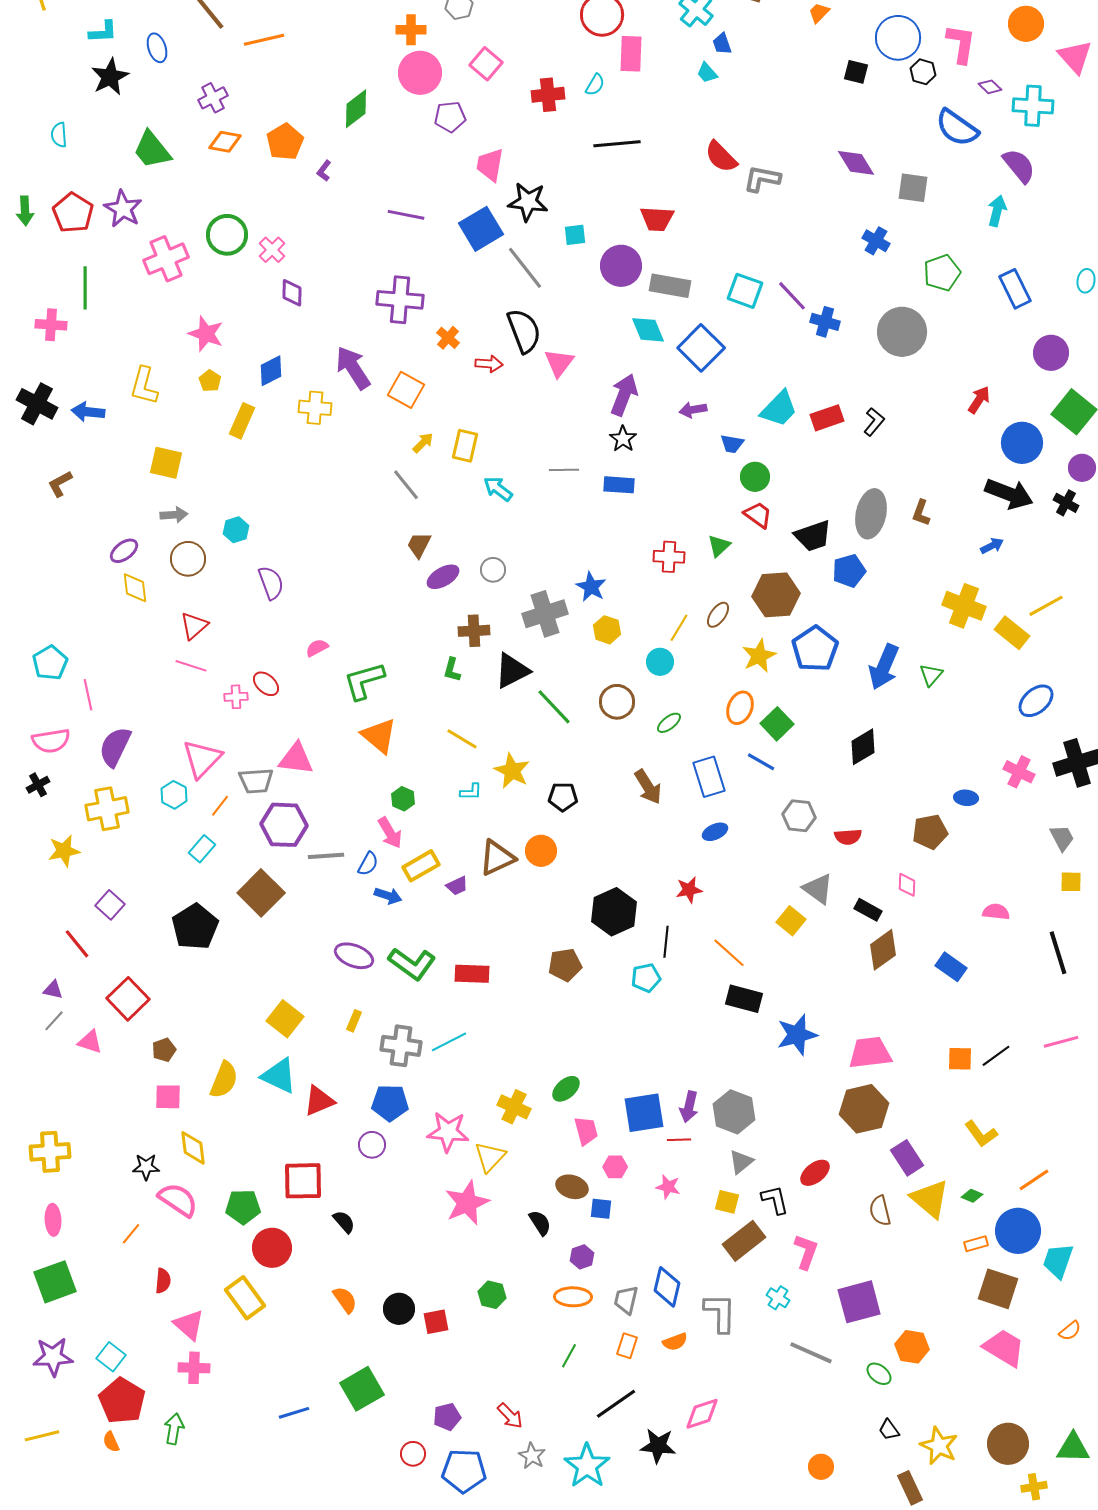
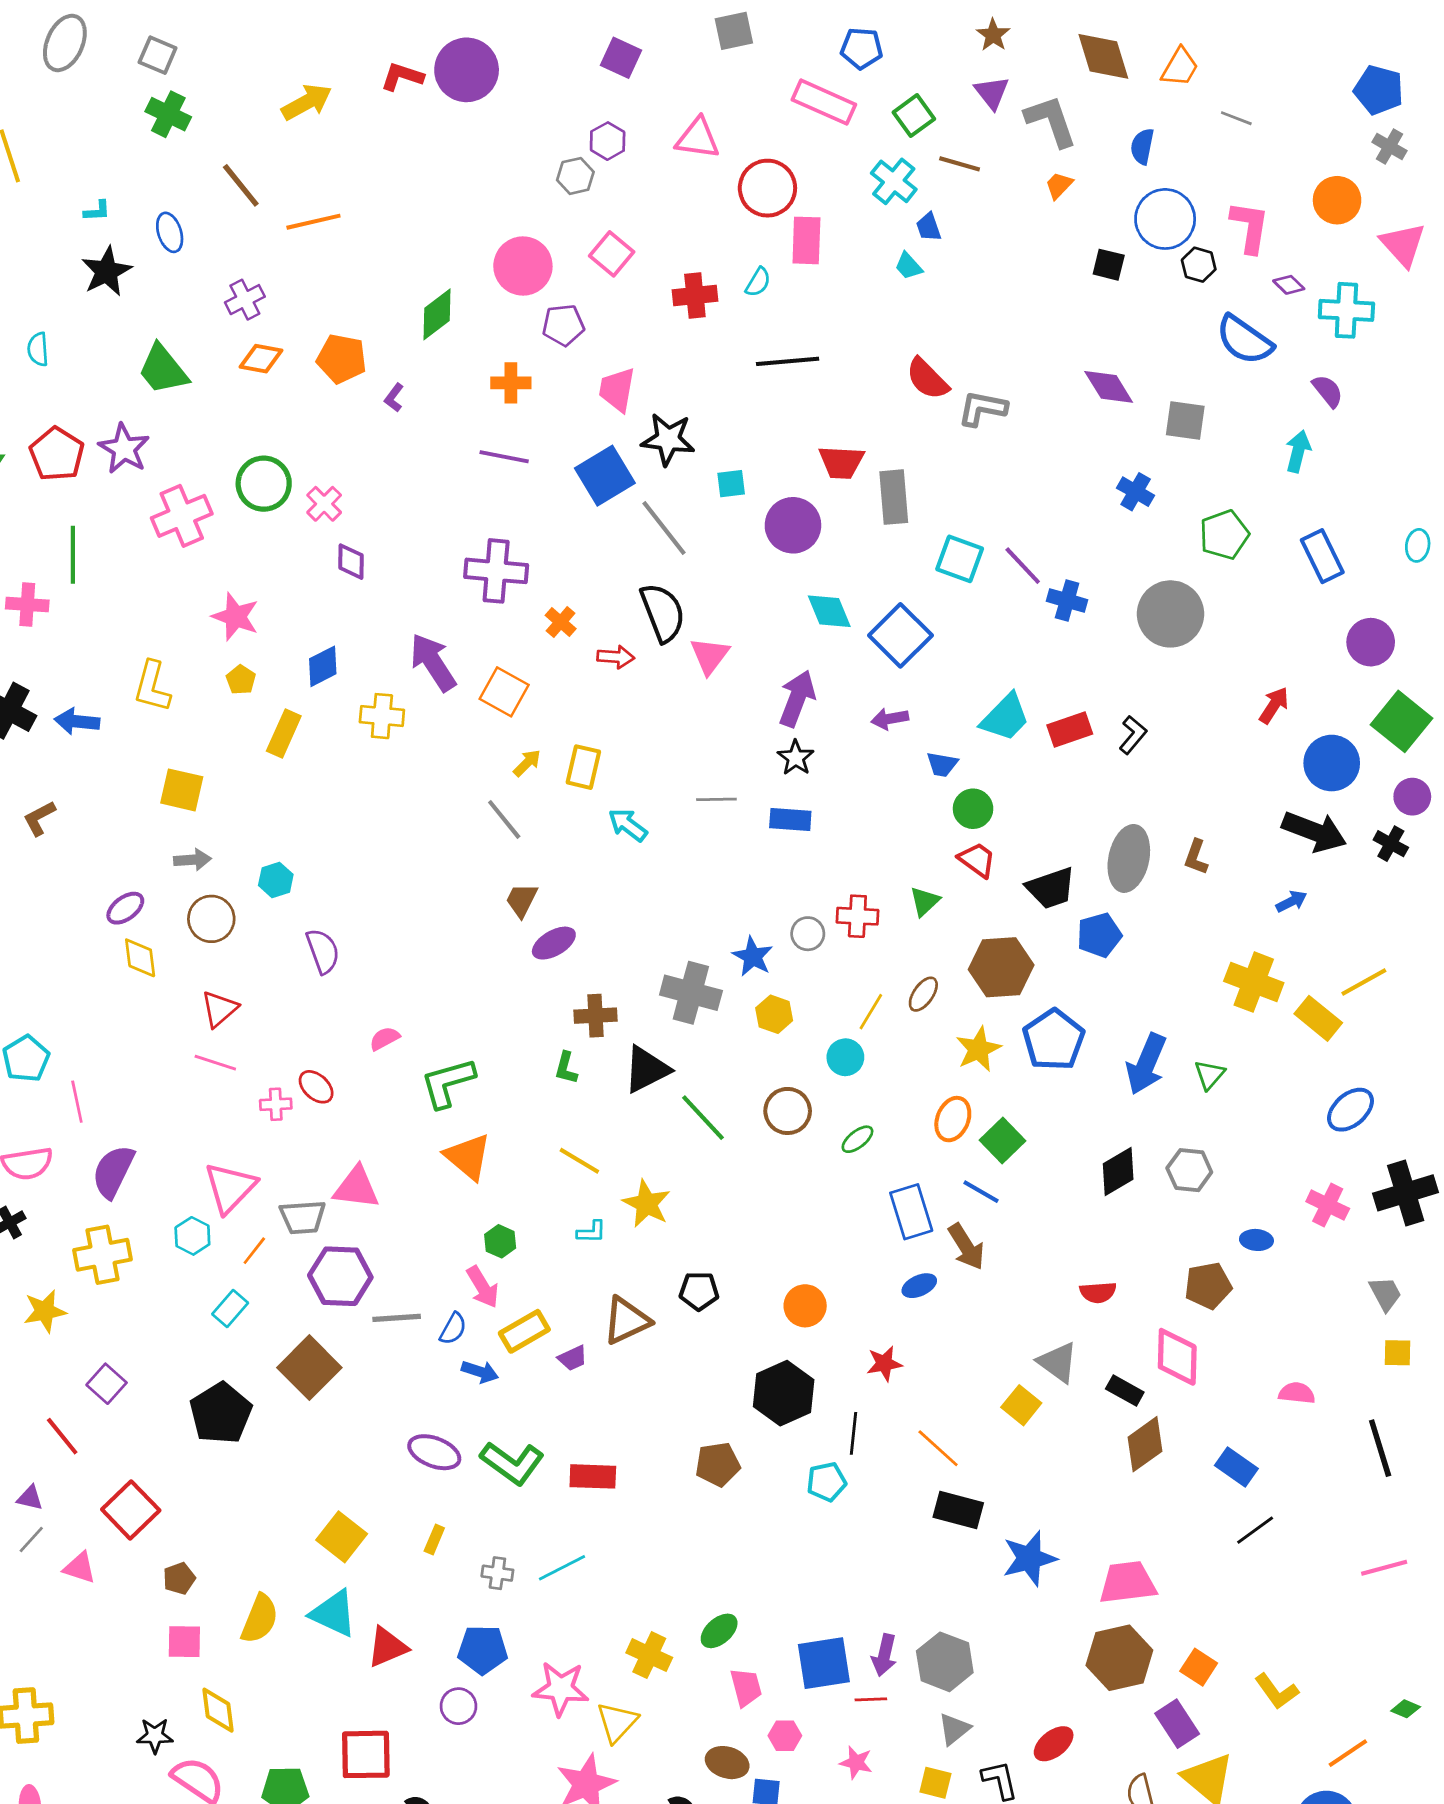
orange cross: (411, 30) -> (511, 383), moved
cyan L-shape: (103, 32) -> (97, 211), size x0.7
orange pentagon: (285, 142) -> (342, 359), turned -30
purple semicircle: (1019, 166) -> (1328, 391), size x0.7
gray rectangle: (670, 286) -> (894, 497), moved, turned 75
gray circle: (493, 570) -> (808, 934), moved
gray cross: (545, 614) -> (691, 993), turned 33
brown arrow: (648, 787) -> (966, 1247), moved
black pentagon: (563, 797) -> (699, 1291), moved
gray hexagon: (799, 816) -> (1189, 1170), moved
orange circle: (541, 851) -> (805, 1306), moved
pink diamond: (907, 885) -> (1177, 1357), size x1.8
gray cross: (401, 1046) -> (497, 1573), size x0.6
black line: (996, 1056) -> (1255, 1530), moved
orange square: (960, 1059) -> (1199, 1667), moved, turned 32
green diamond: (972, 1196) -> (1406, 1709), moved

